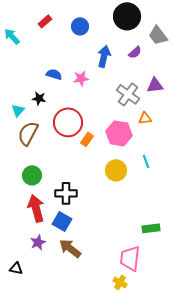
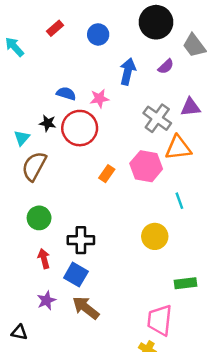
orange triangle: (145, 118) -> (178, 148), size x1.6
red circle: (68, 122) -> (80, 128), moved
yellow circle: (116, 170) -> (155, 236), moved
red arrow: (36, 208) -> (44, 259), size x0.6

